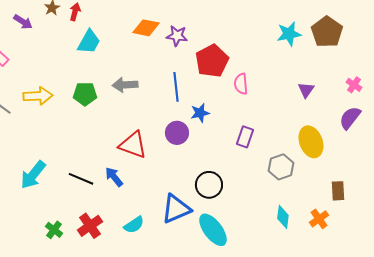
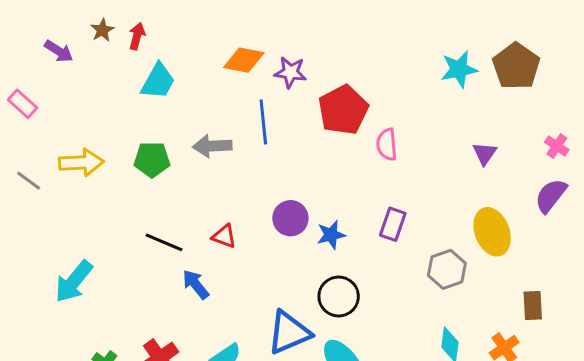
blue line: (176, 87) -> (263, 122), moved
blue star: (200, 113) -> (331, 235), moved
red triangle: (133, 145) -> (224, 236), size x0.6
black line: (81, 179) -> (164, 242), moved

